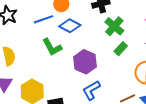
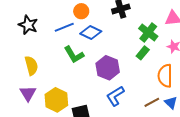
green cross: (114, 26) -> (148, 32), moved

